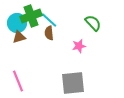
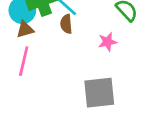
pink line: (18, 81) -> (24, 61), moved, turned 35

